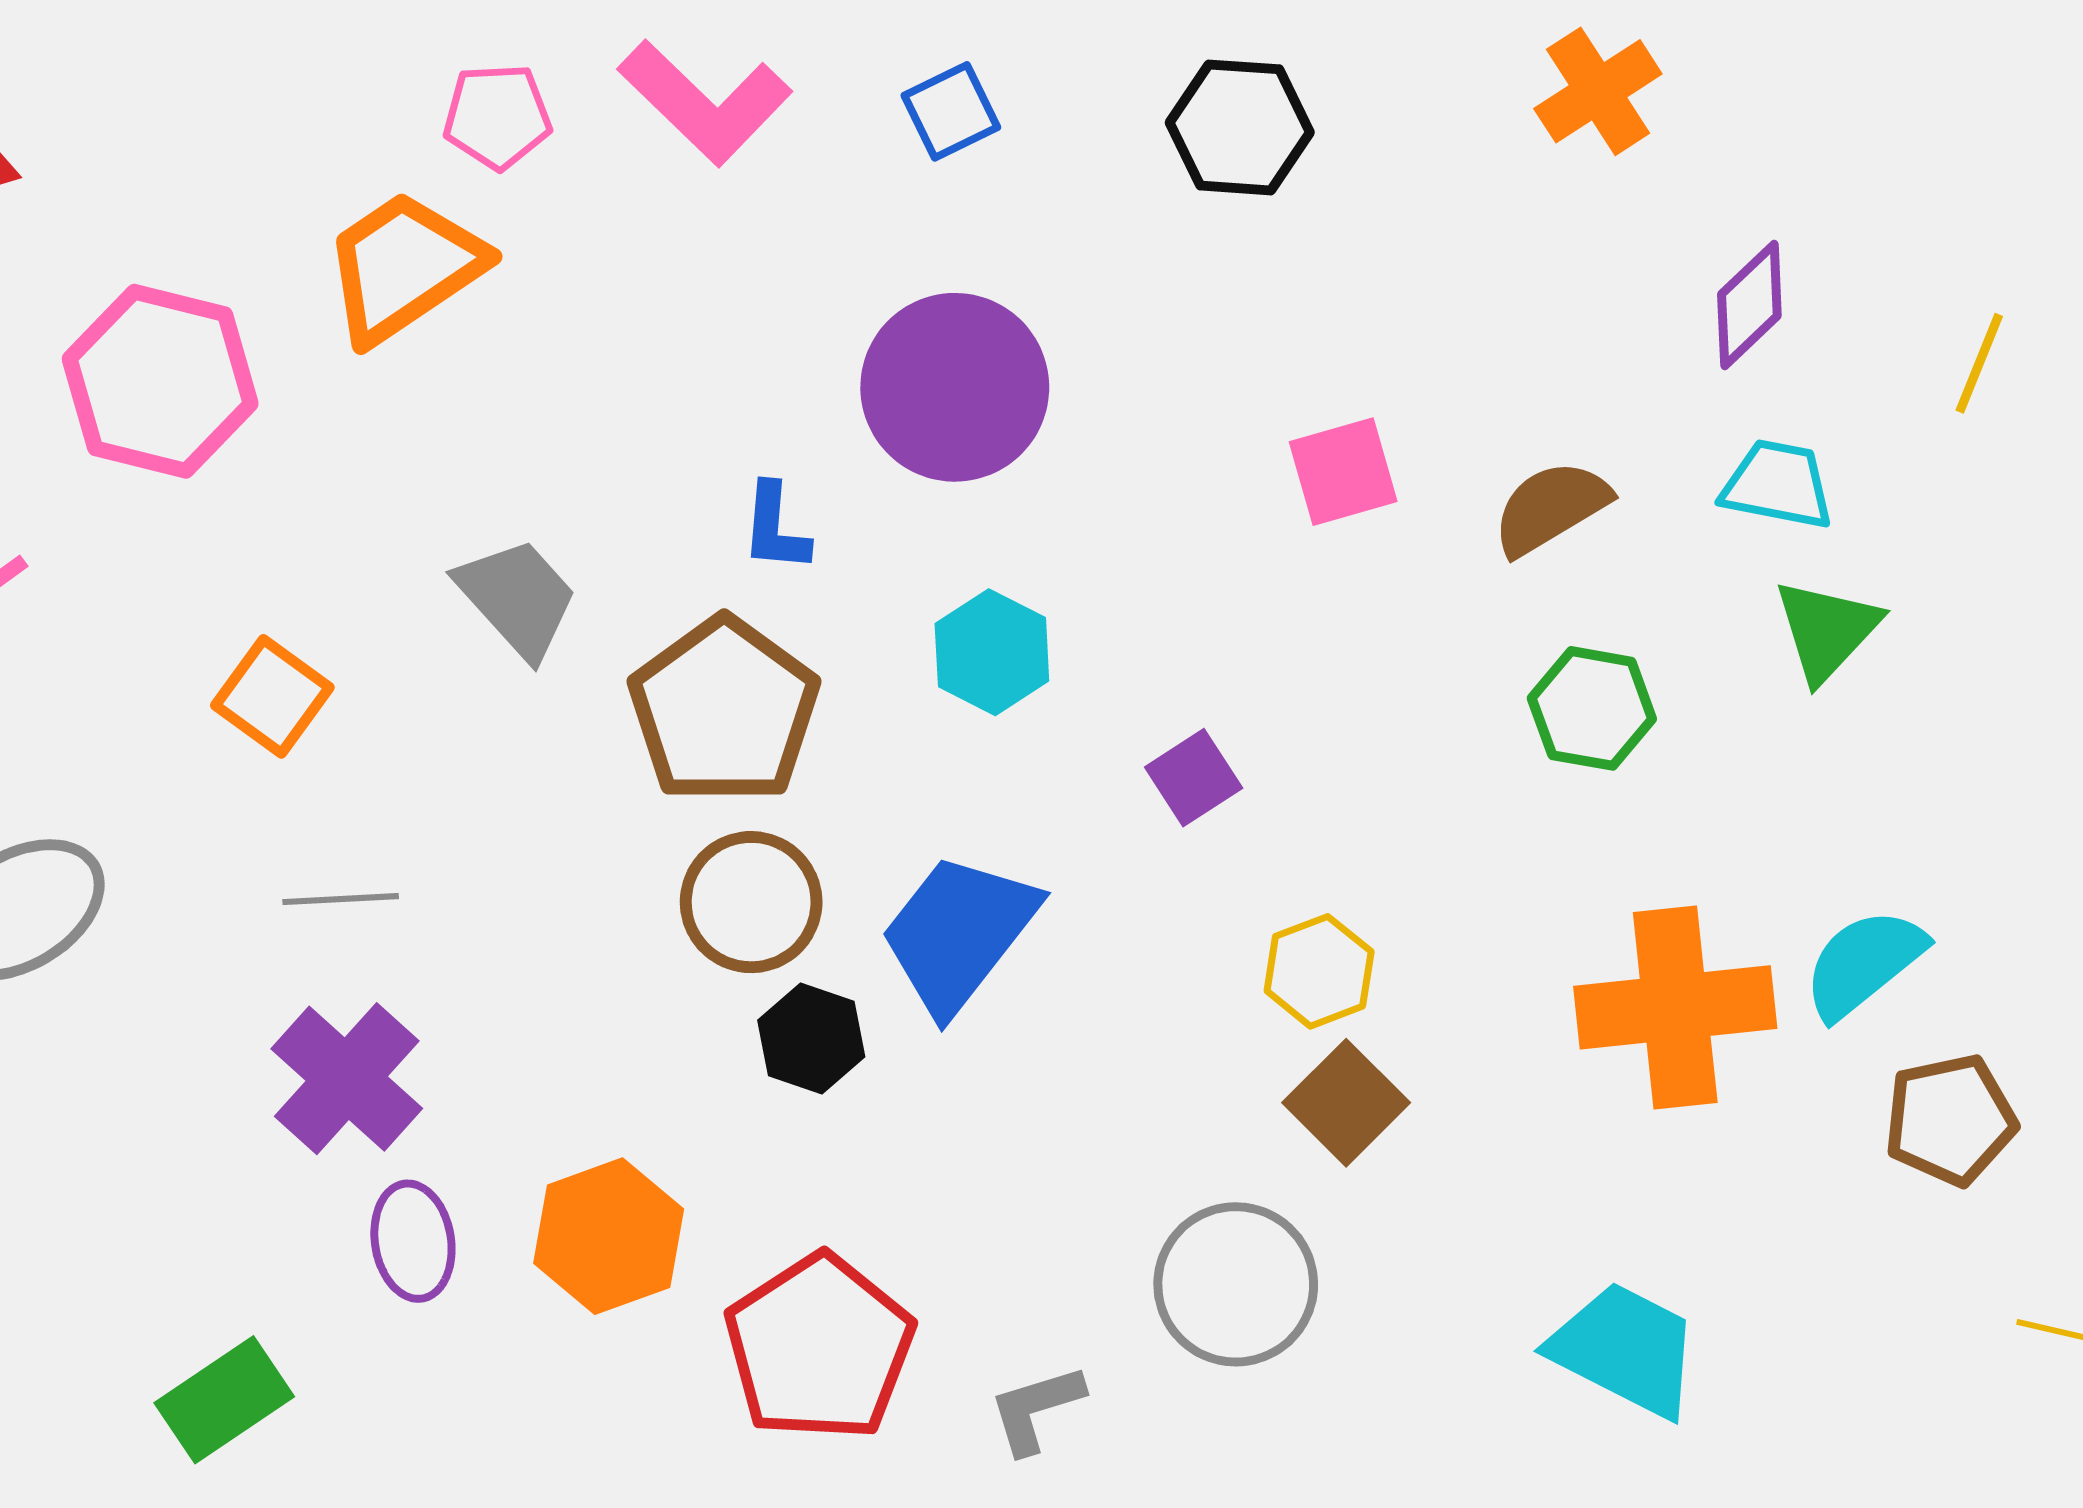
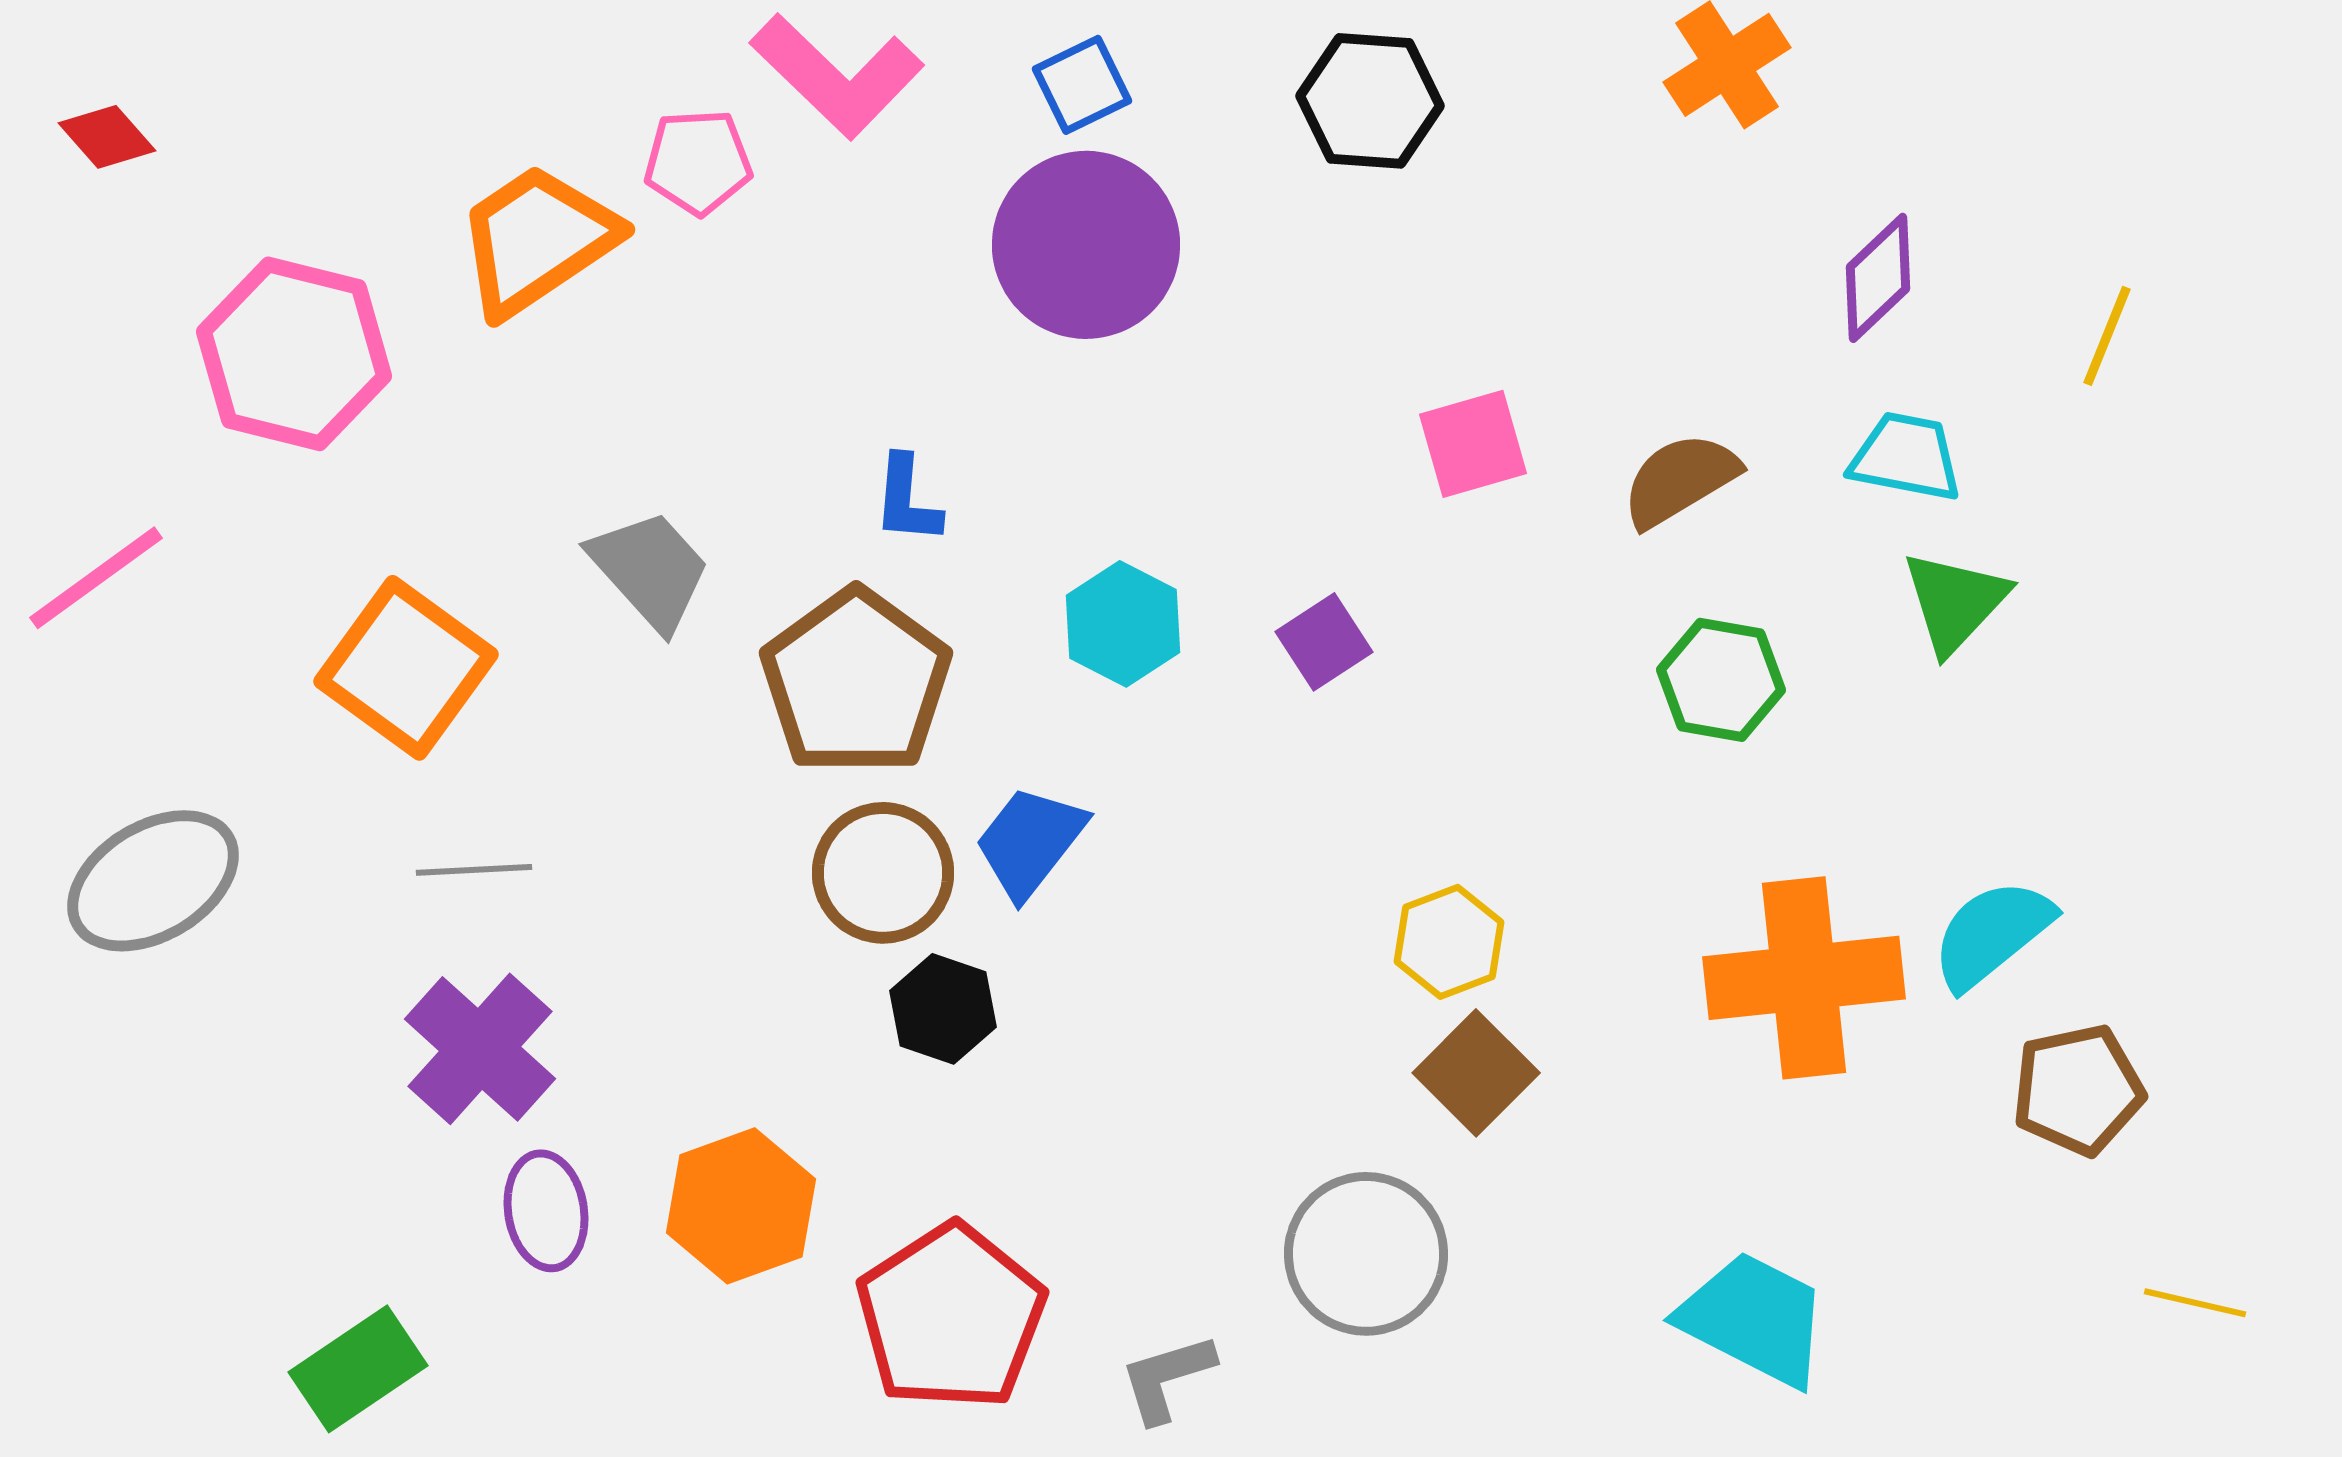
pink pentagon: (497, 116) -> (698, 162), moved
purple circle: (955, 387) -> (1086, 245), moved
orange square: (272, 696) -> (406, 668), size x1.5
purple square: (1194, 778) -> (1324, 642), moved
blue trapezoid: (959, 933) -> (1030, 842), moved, size x0.7

